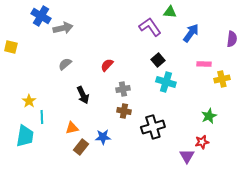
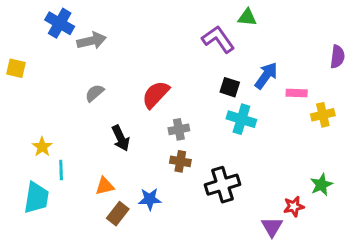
blue arrow: (191, 33) -> (266, 76), moved
black square: (158, 60) -> (230, 87), turned -32
red semicircle: (107, 65) -> (156, 94), size x1.5
green star: (209, 116) -> (321, 185), moved

